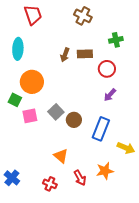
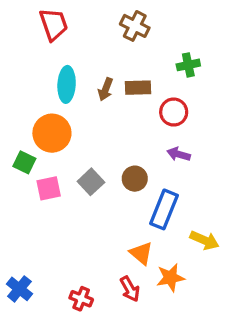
cyan ellipse: (18, 49) -> (67, 84), moved
purple arrow: (110, 95) -> (179, 154), turned 64
brown circle: (74, 120) -> (135, 179), moved
orange triangle: (61, 156) -> (141, 253), moved

